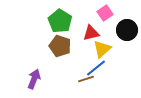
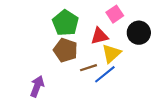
brown line: (86, 79) -> (88, 68), moved

